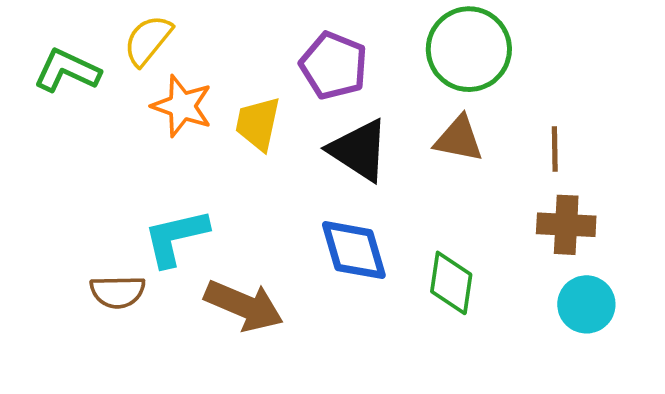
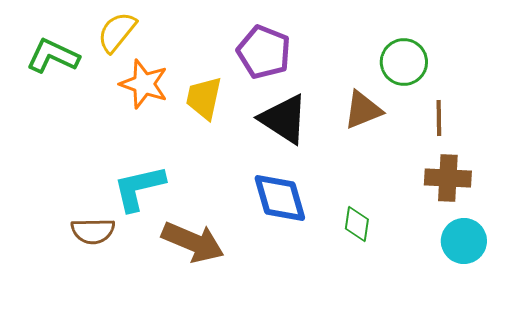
green circle: (469, 49) -> (404, 62), moved, size x0.7
brown triangle: (459, 139) -> (363, 110), turned -33
green diamond: (451, 283) -> (357, 224), size x0.7

